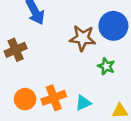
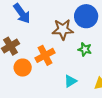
orange cross: (54, 98) -> (45, 55), moved
orange circle: (25, 99) -> (23, 68), moved

